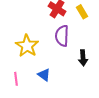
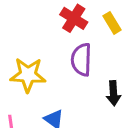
yellow star: (27, 46) -> (28, 75), turned -30

